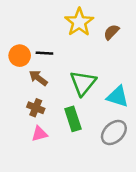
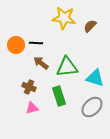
yellow star: (79, 22) -> (64, 18), turned -30
brown arrow: (38, 78) -> (41, 63), moved
green triangle: (83, 83) -> (67, 67), turned 45

